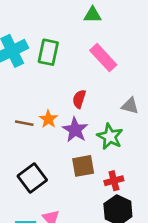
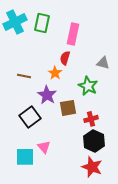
pink rectangle: (103, 58) -> (73, 34), moved, turned 55
orange star: (48, 119) -> (55, 73), moved
purple star: (75, 130) -> (47, 95), moved

